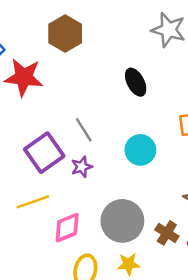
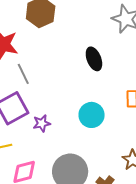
gray line: (84, 130) -> (23, 74), moved

